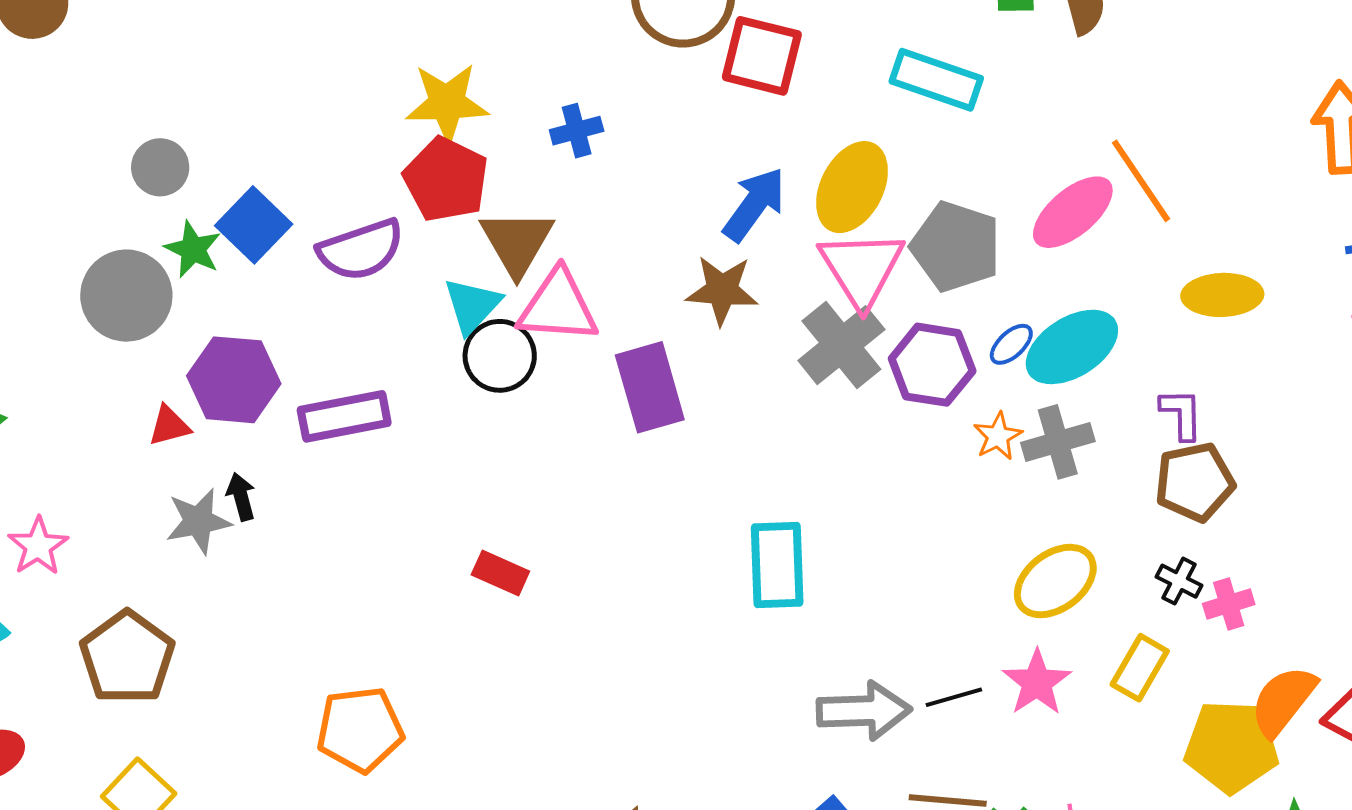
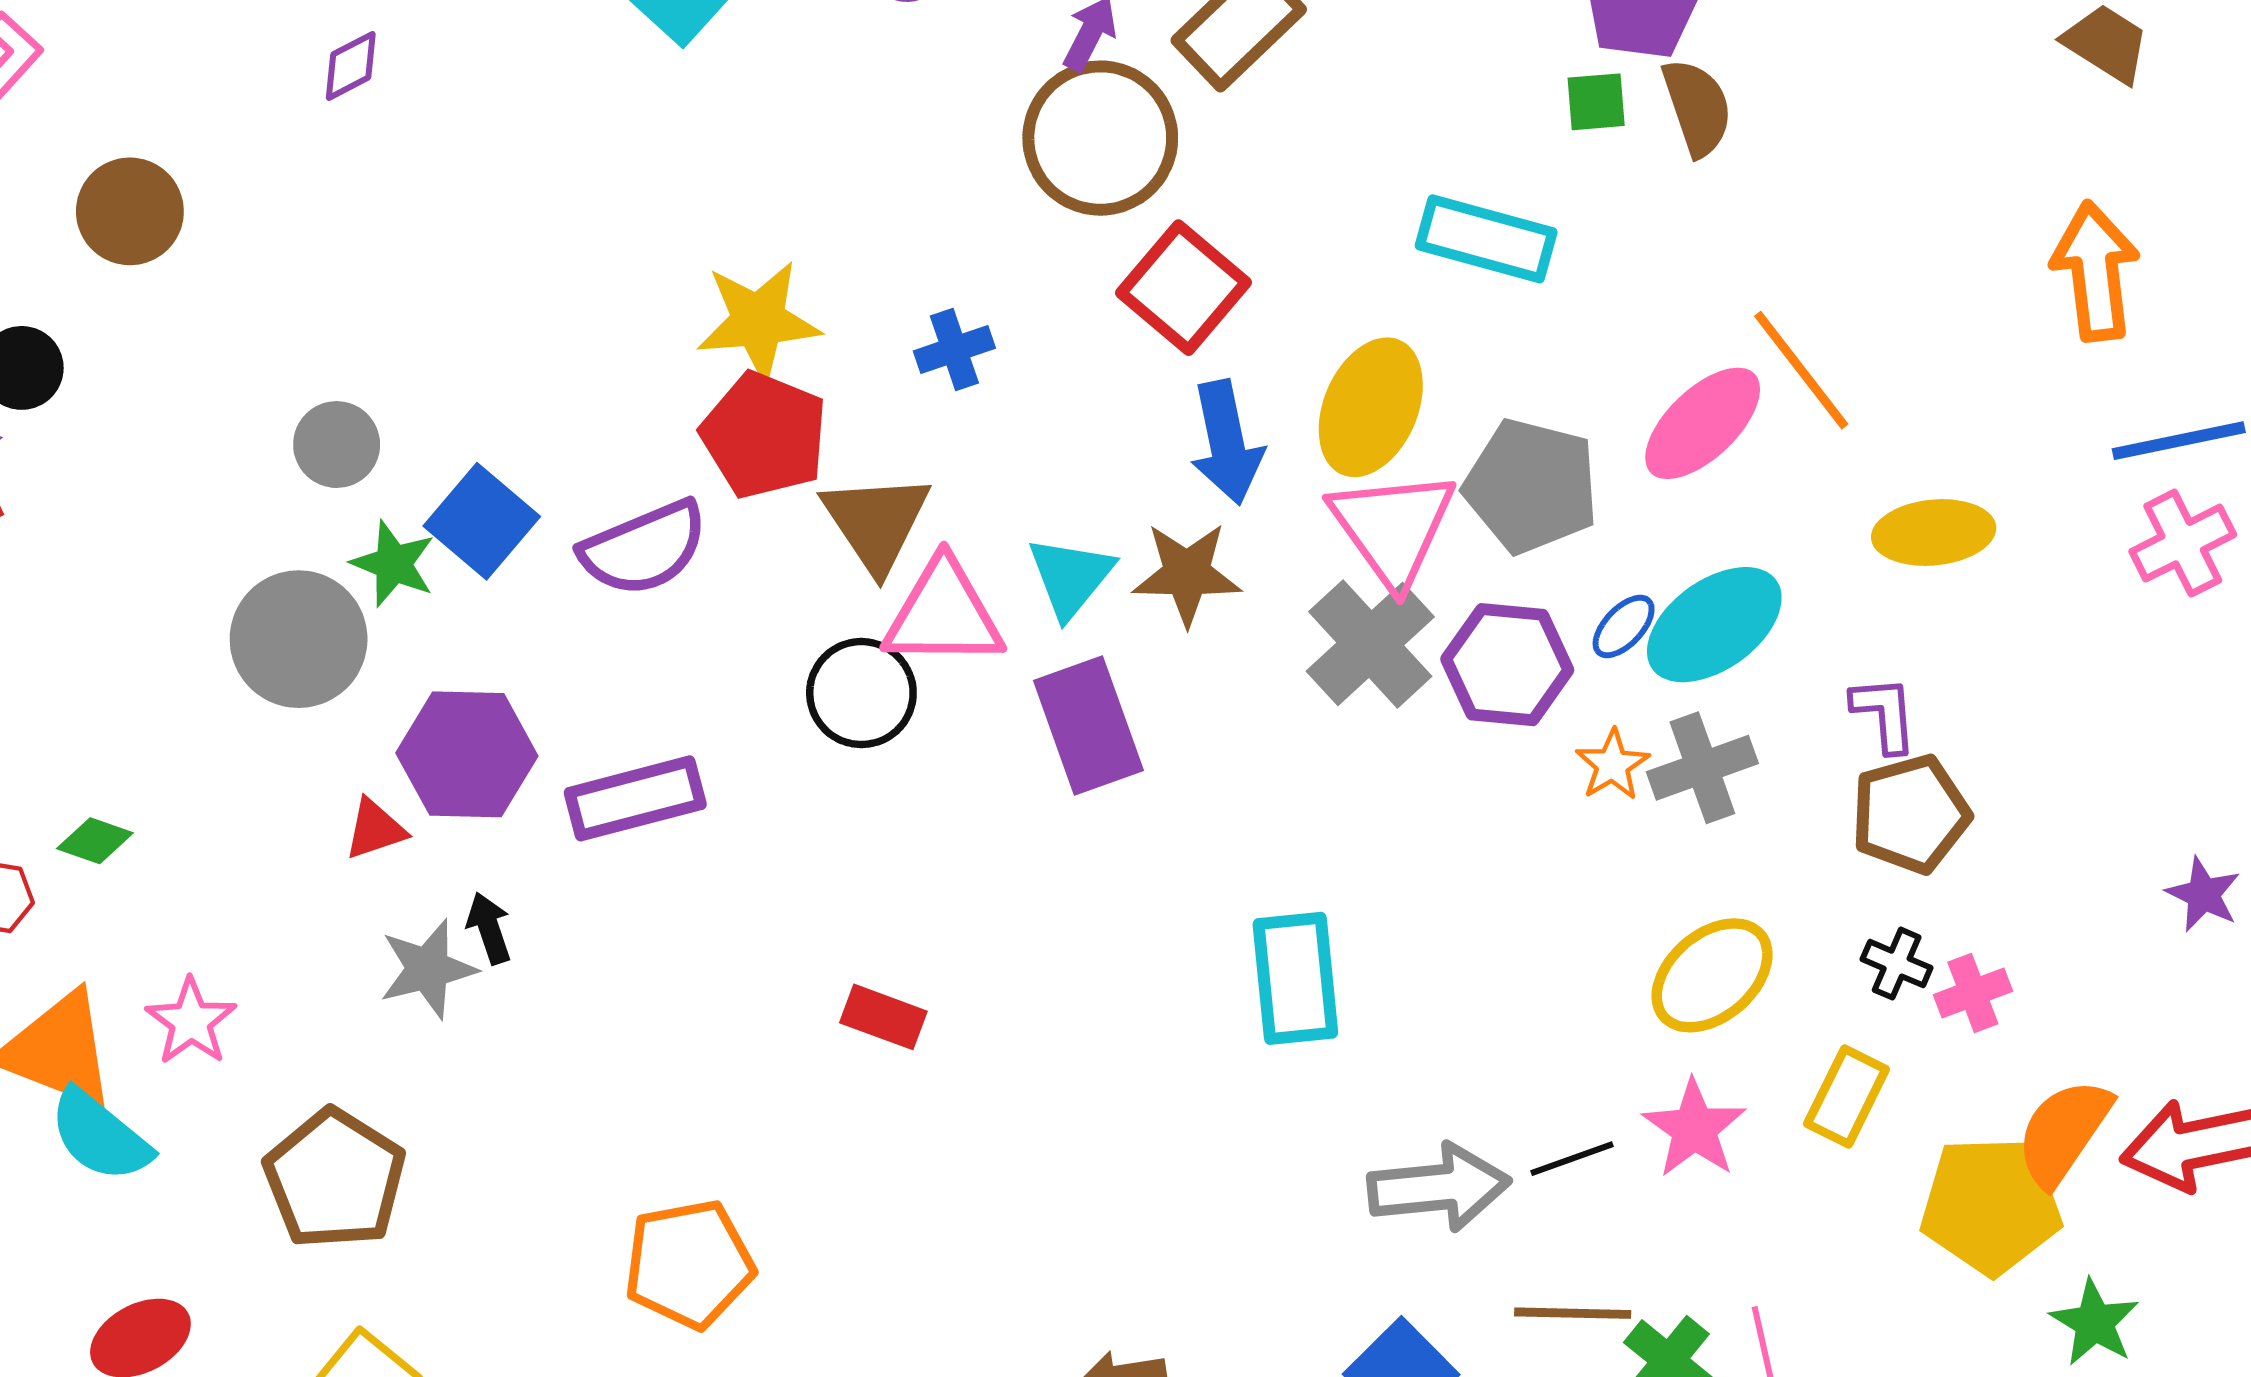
red square: (762, 56) -> (1183, 288), moved, turned 30
blue arrow: (754, 204) -> (1227, 443), turned 136
cyan triangle: (472, 305) -> (1071, 577), moved

